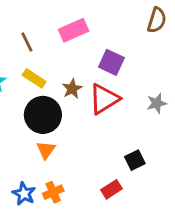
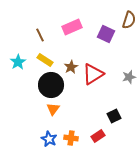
purple square: (111, 62) -> (106, 34), moved
orange cross: (53, 192) -> (71, 138), moved, turned 32
blue star: (24, 194) -> (49, 139), moved

